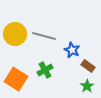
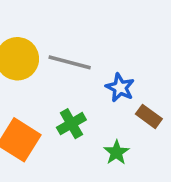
green star: (87, 86) -> (116, 152), moved

